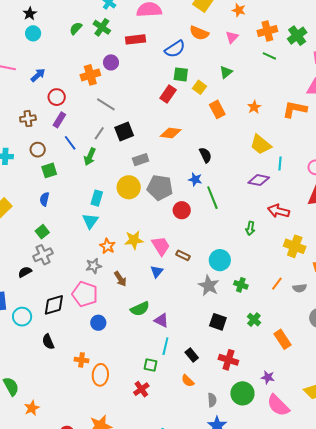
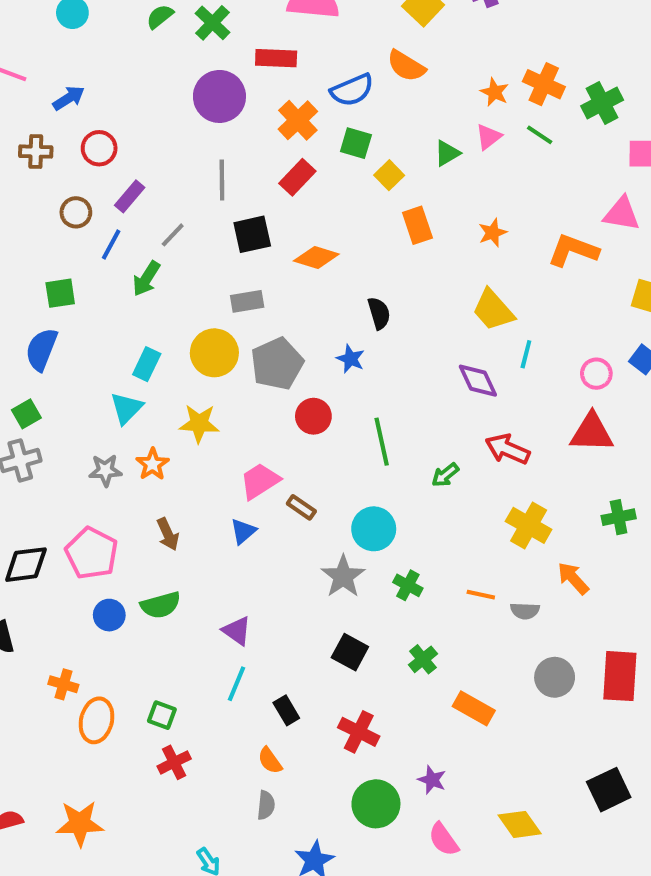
orange star: (239, 10) -> (495, 92), moved
orange cross: (267, 31) -> (544, 84), turned 30
pink triangle: (232, 37) -> (489, 137), moved
purple circle: (111, 62) -> (219, 96), size x1.6
orange cross: (90, 75) -> (298, 120), moved, turned -36
red rectangle: (168, 94) -> (297, 177), moved
gray line: (106, 104) -> (222, 180), moved, turned 48
brown cross: (28, 119) -> (36, 152), moved
purple rectangle: (59, 120) -> (130, 196), moved
black square: (124, 131) -> (252, 234), moved
blue line: (70, 143) -> (111, 244), turned 56
brown circle: (38, 150) -> (76, 212), moved
purple diamond: (259, 180) -> (478, 381), turned 45
gray pentagon: (160, 188) -> (277, 364), turned 30
green line: (212, 198) -> (382, 442), moved
blue semicircle: (44, 199) -> (41, 349), size x1.5
green arrow: (250, 228) -> (445, 475), turned 32
yellow star: (134, 240) -> (199, 423), moved
pink trapezoid: (161, 246) -> (260, 481), turned -100
gray star: (94, 266) -> (105, 470), moved
orange line: (277, 284) -> (481, 595), turned 56
green semicircle: (140, 309) -> (161, 605), moved
orange rectangle: (282, 339) -> (474, 708), turned -36
green square: (151, 365) -> (162, 715), moved
gray semicircle: (212, 400) -> (266, 805), moved
pink semicircle: (278, 405) -> (444, 839), size x0.7

